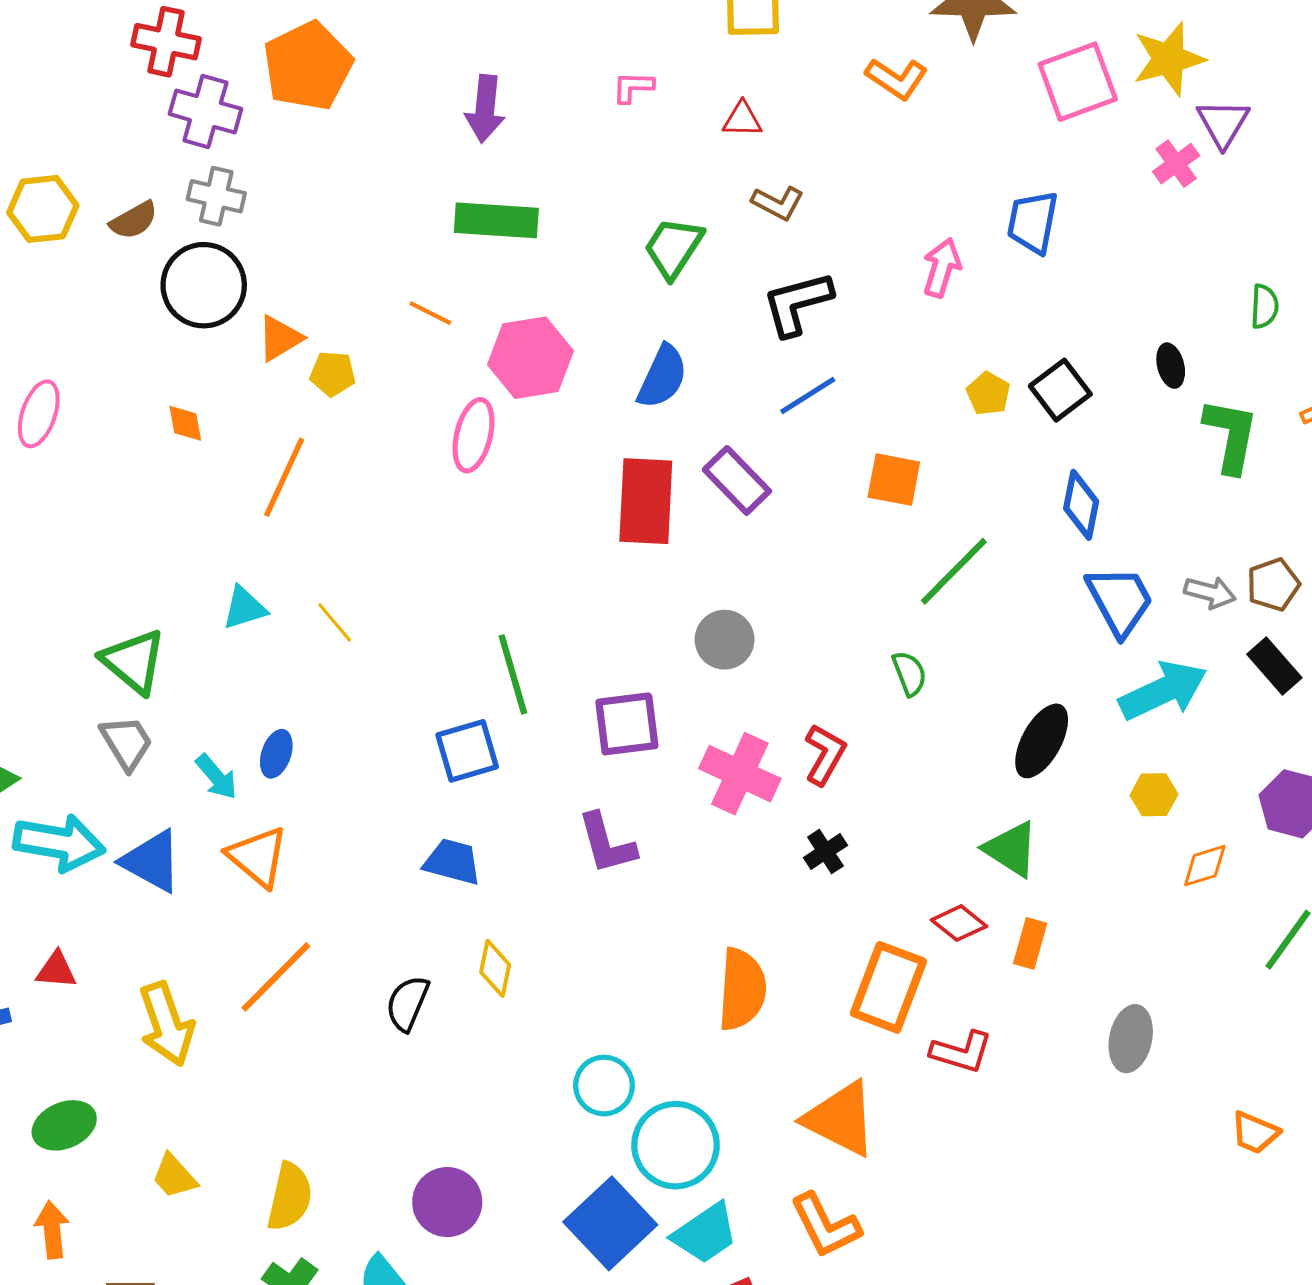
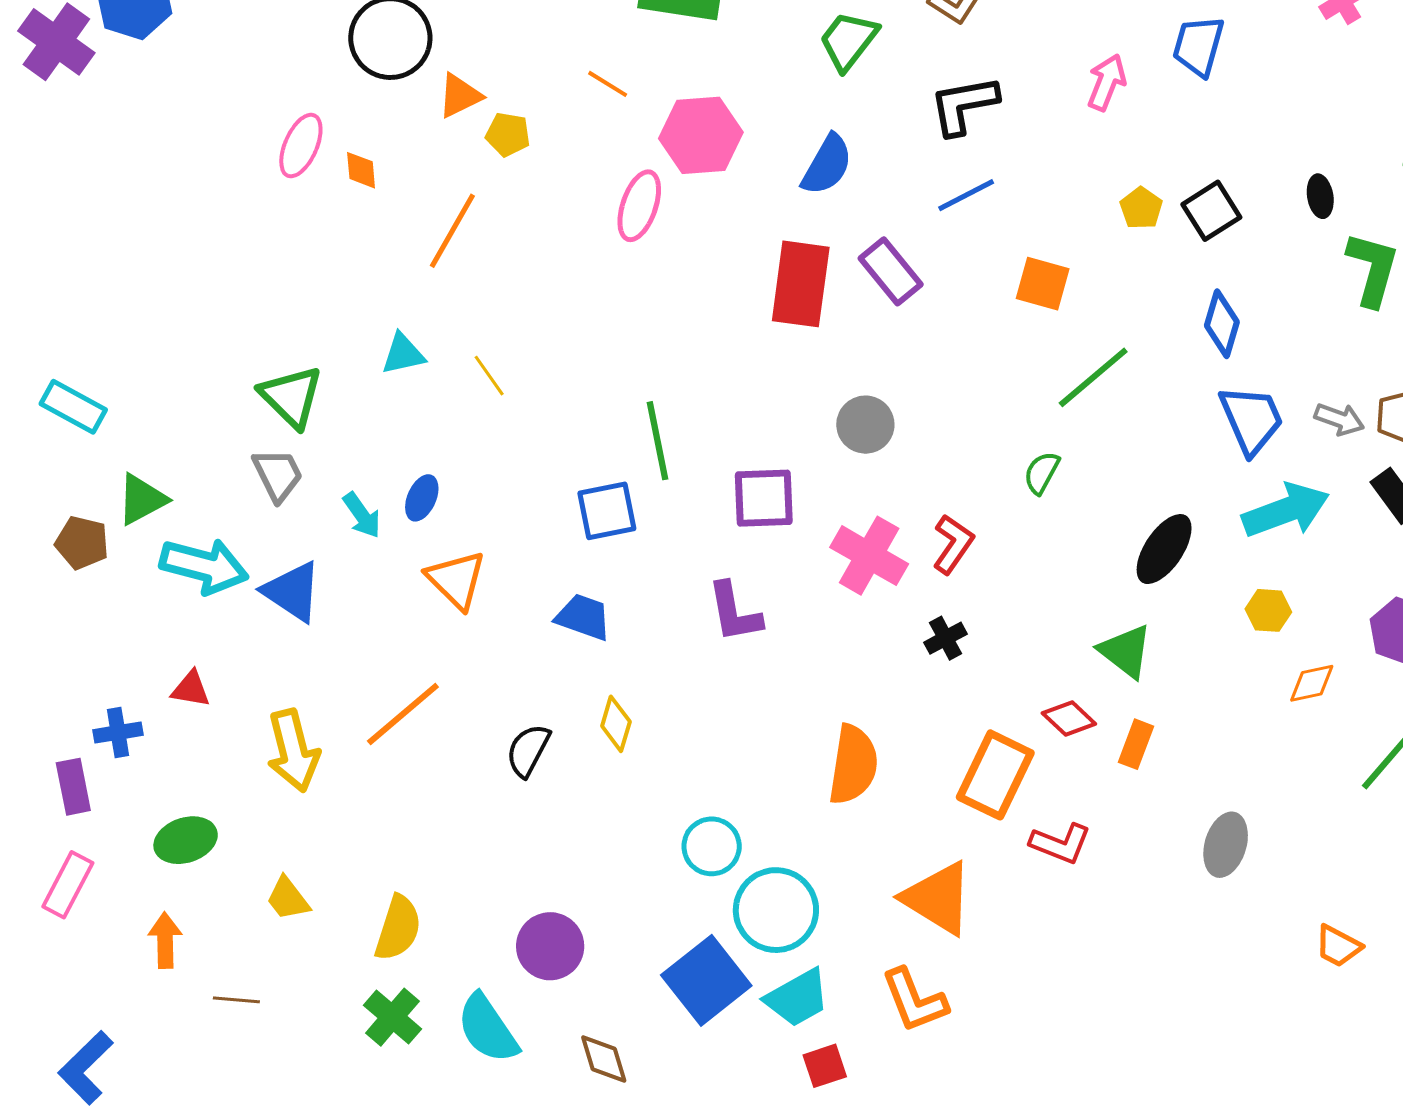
pink ellipse: (39, 414) -> (301, 146), moved
green semicircle: (909, 673) -> (1042, 473), turned -135
orange triangle: (258, 857) -> (456, 580), moved

